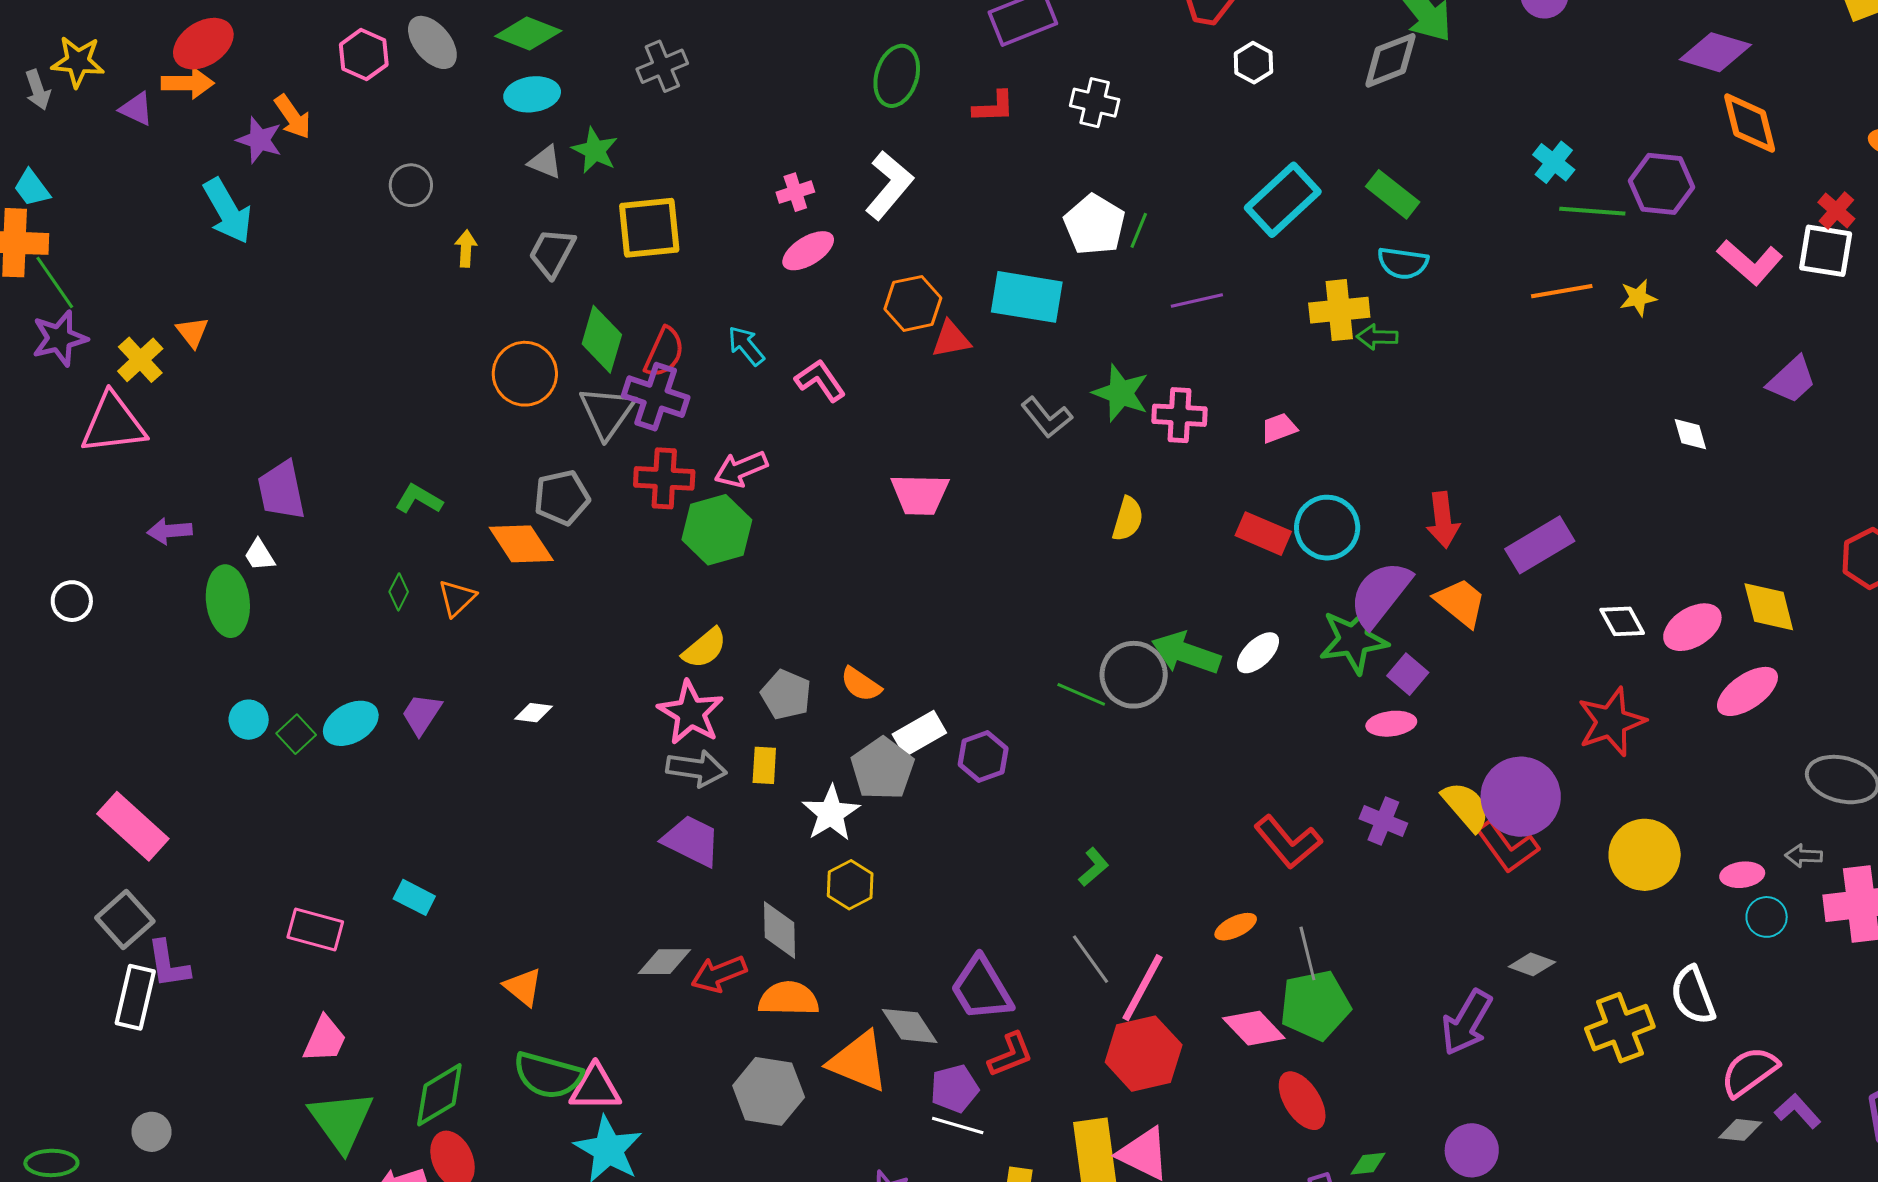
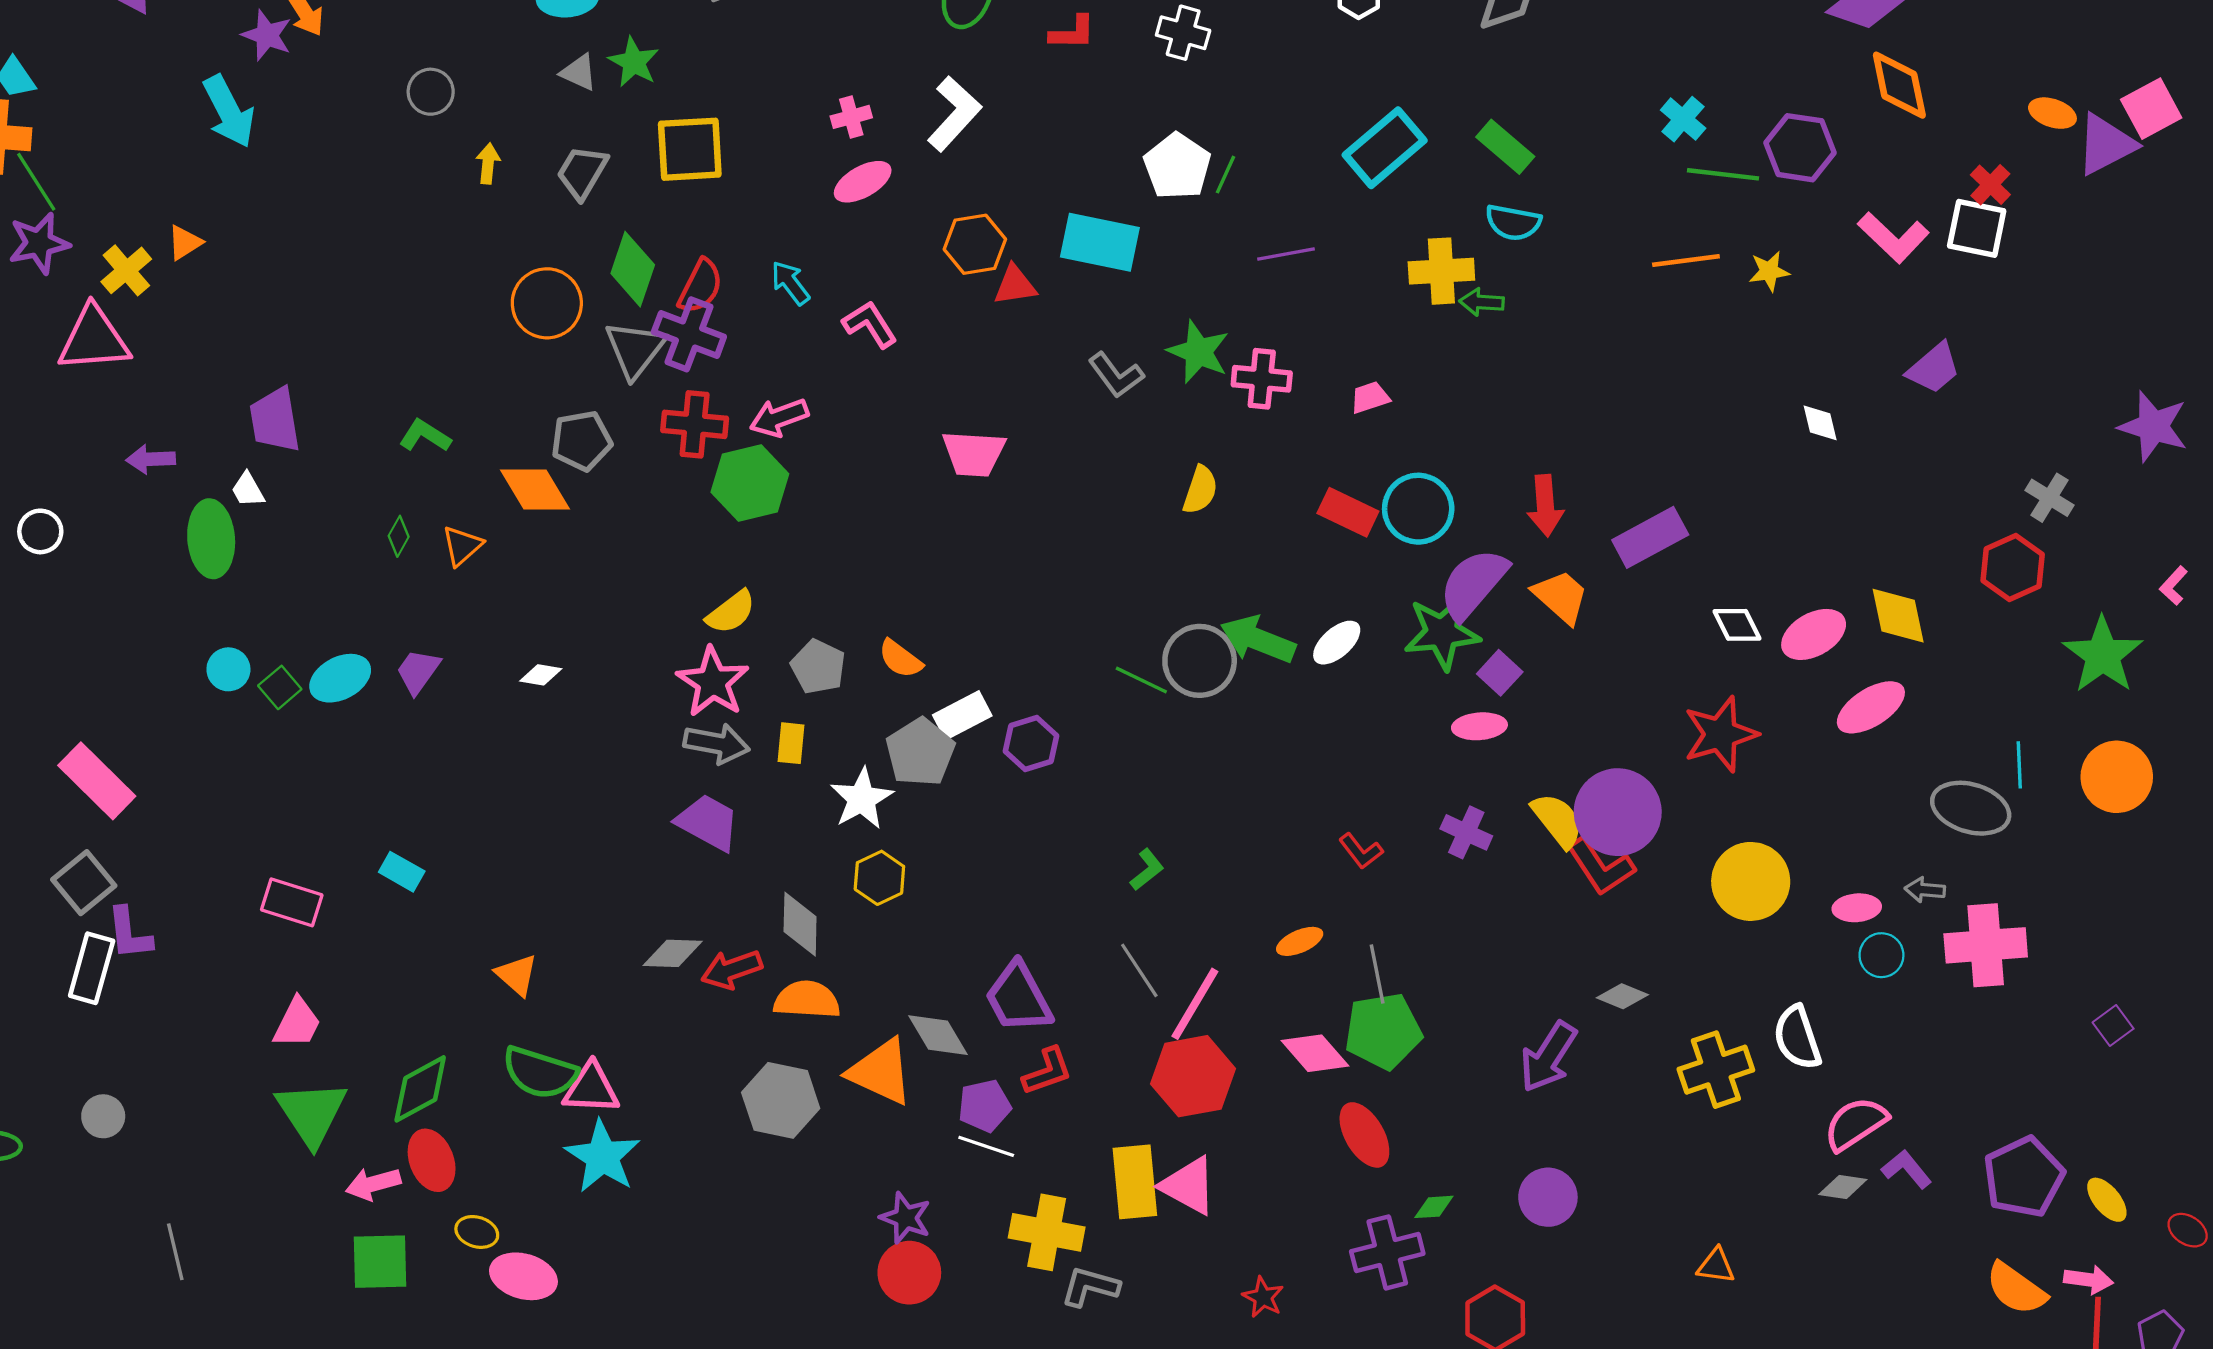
orange triangle: (192, 332) -> (185, 243), turned 33
red L-shape: (1288, 842) -> (1361, 851), size x0.6

